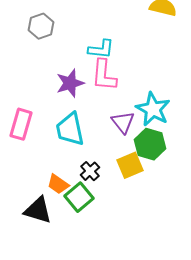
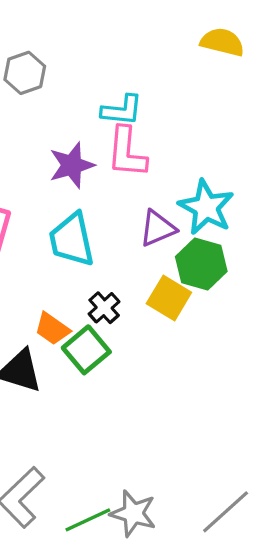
purple triangle: (123, 122) -> (158, 228), turned 45
yellow square: (130, 165) -> (169, 298), turned -36

